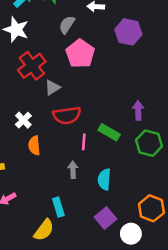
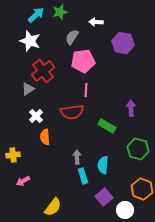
pink pentagon: (80, 54) -> (83, 61), turned 30
gray triangle: (52, 88) -> (28, 89), moved
pink line: (84, 142) -> (86, 90), moved
green hexagon: (149, 143) -> (138, 149), moved
cyan rectangle: (58, 207) -> (83, 176), moved

